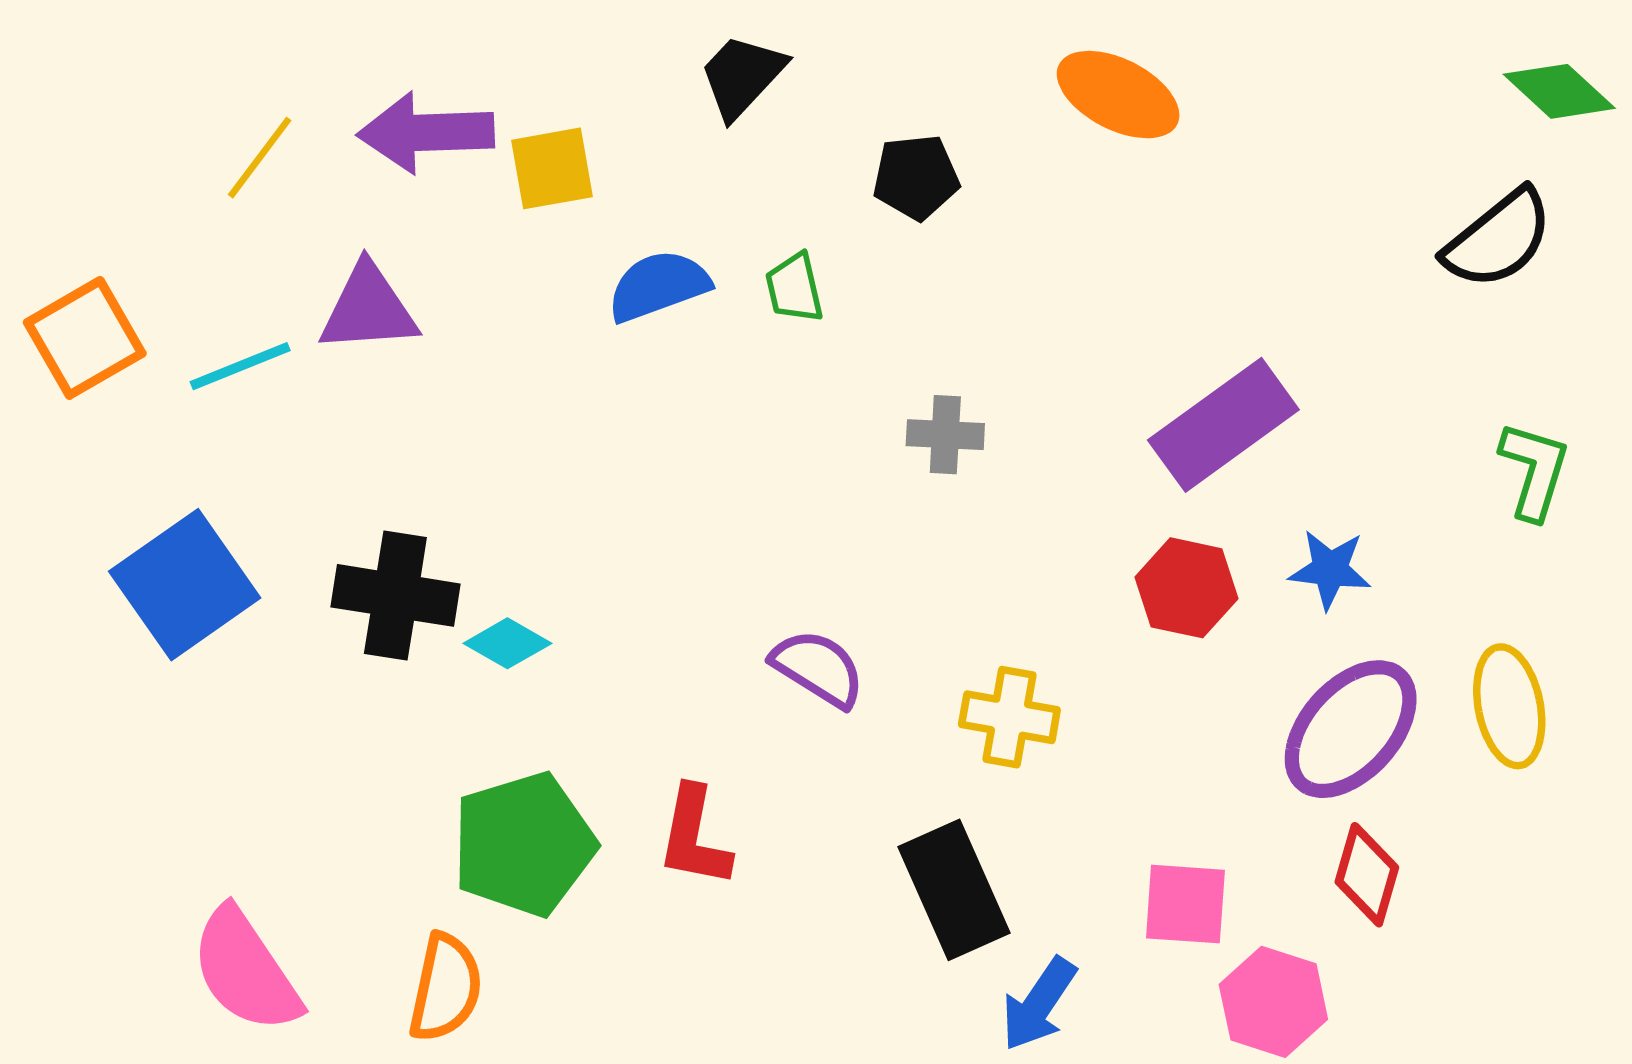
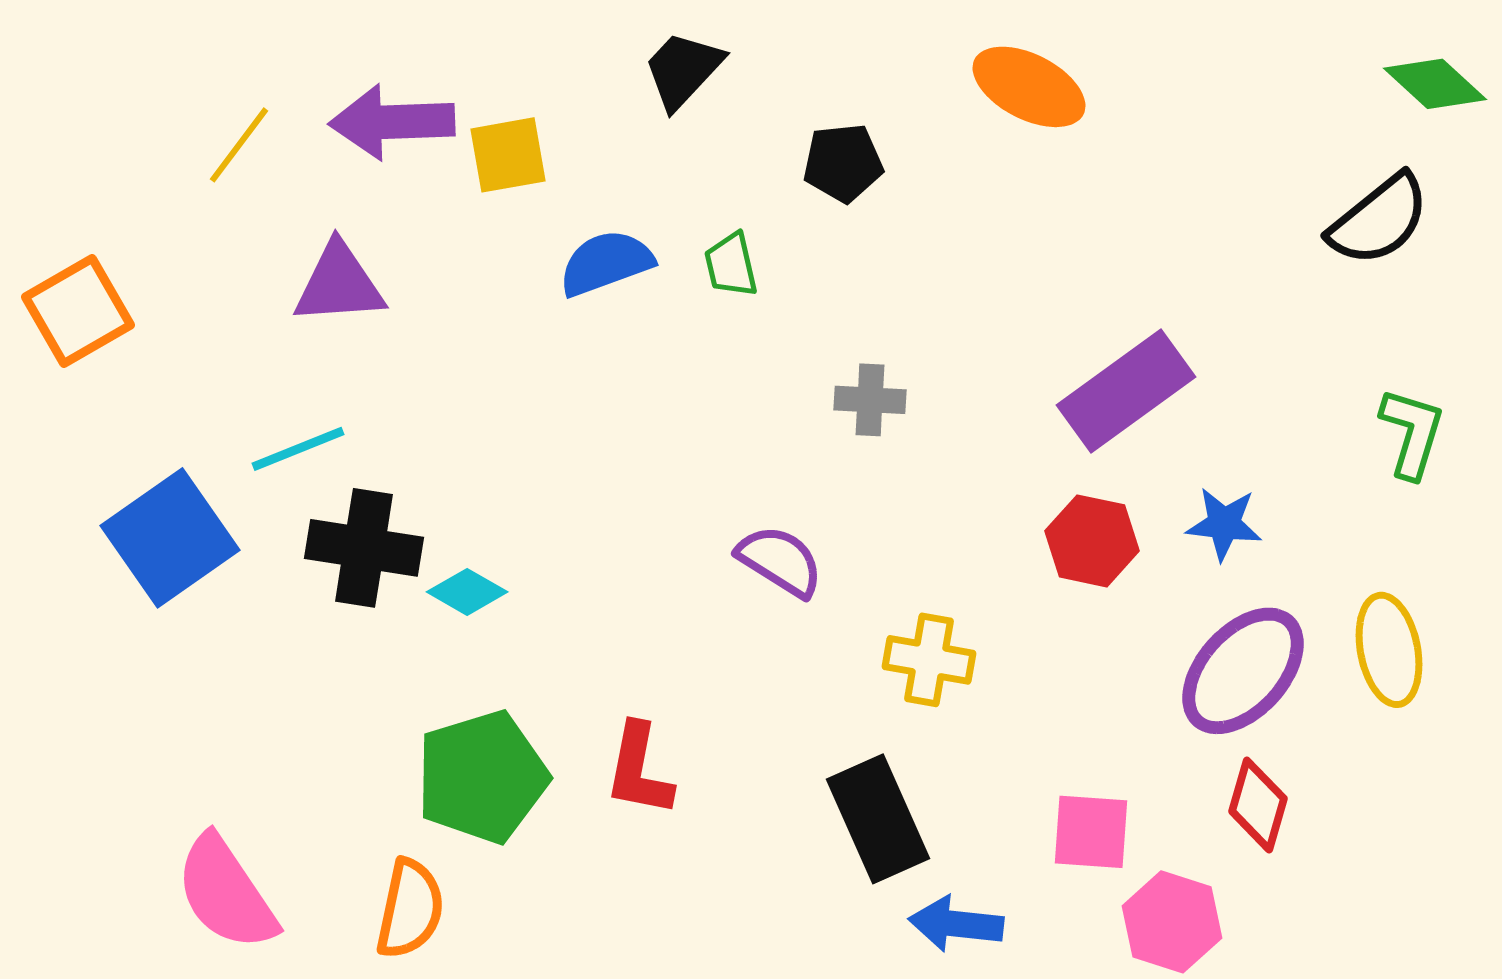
cyan line: (240, 366) -> (298, 449), moved
purple semicircle: (818, 668) -> (780, 561), moved
blue arrow: (1039, 1004) -> (956, 924), turned 62

